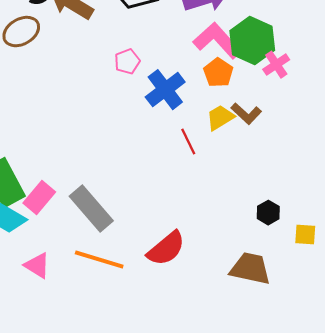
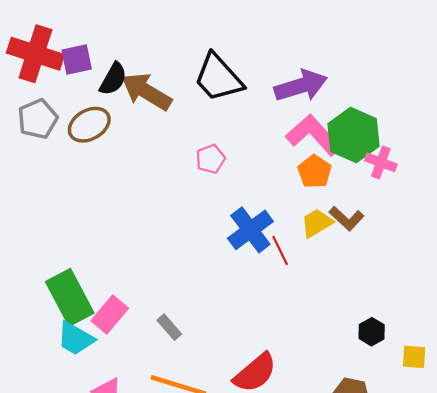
pink cross: (276, 65) -> (381, 162), turned -36
blue cross: (165, 90) -> (250, 230), moved
gray rectangle: (91, 209) -> (169, 327), size x0.5

